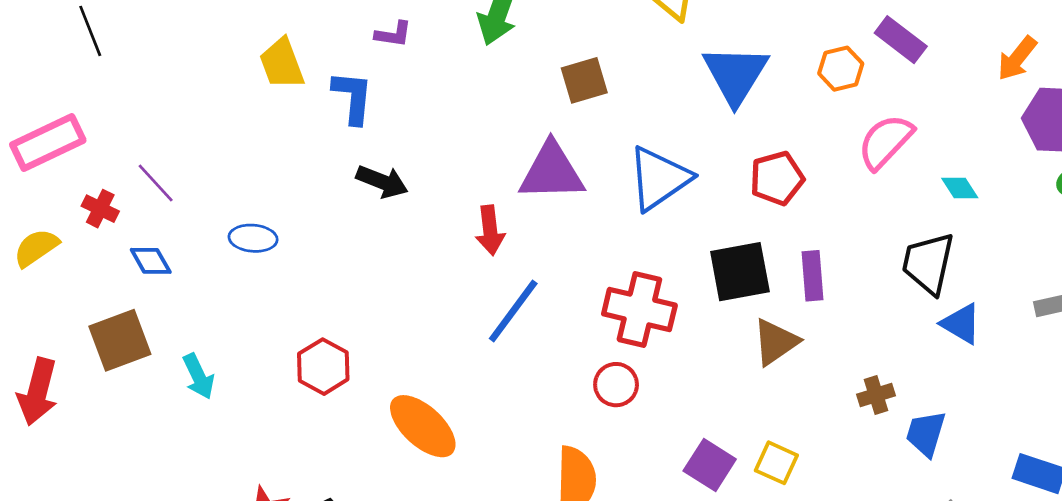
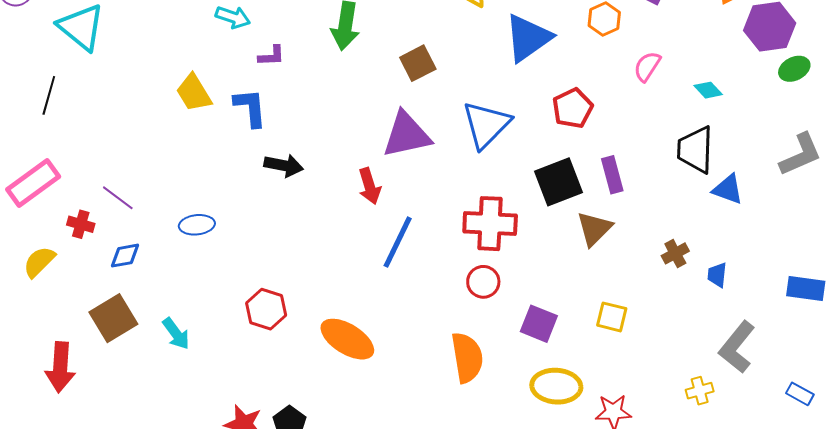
black line: (90, 31) -> (49, 95), turned 48
blue triangle: (736, 75) -> (528, 38), turned 34
pink semicircle: (885, 142) -> (647, 66), size x0.7
blue diamond: (151, 261) -> (125, 256), turned -60
blue trapezoid: (926, 434) -> (717, 275), size x0.7
purple square: (710, 465) -> (539, 324), moved

